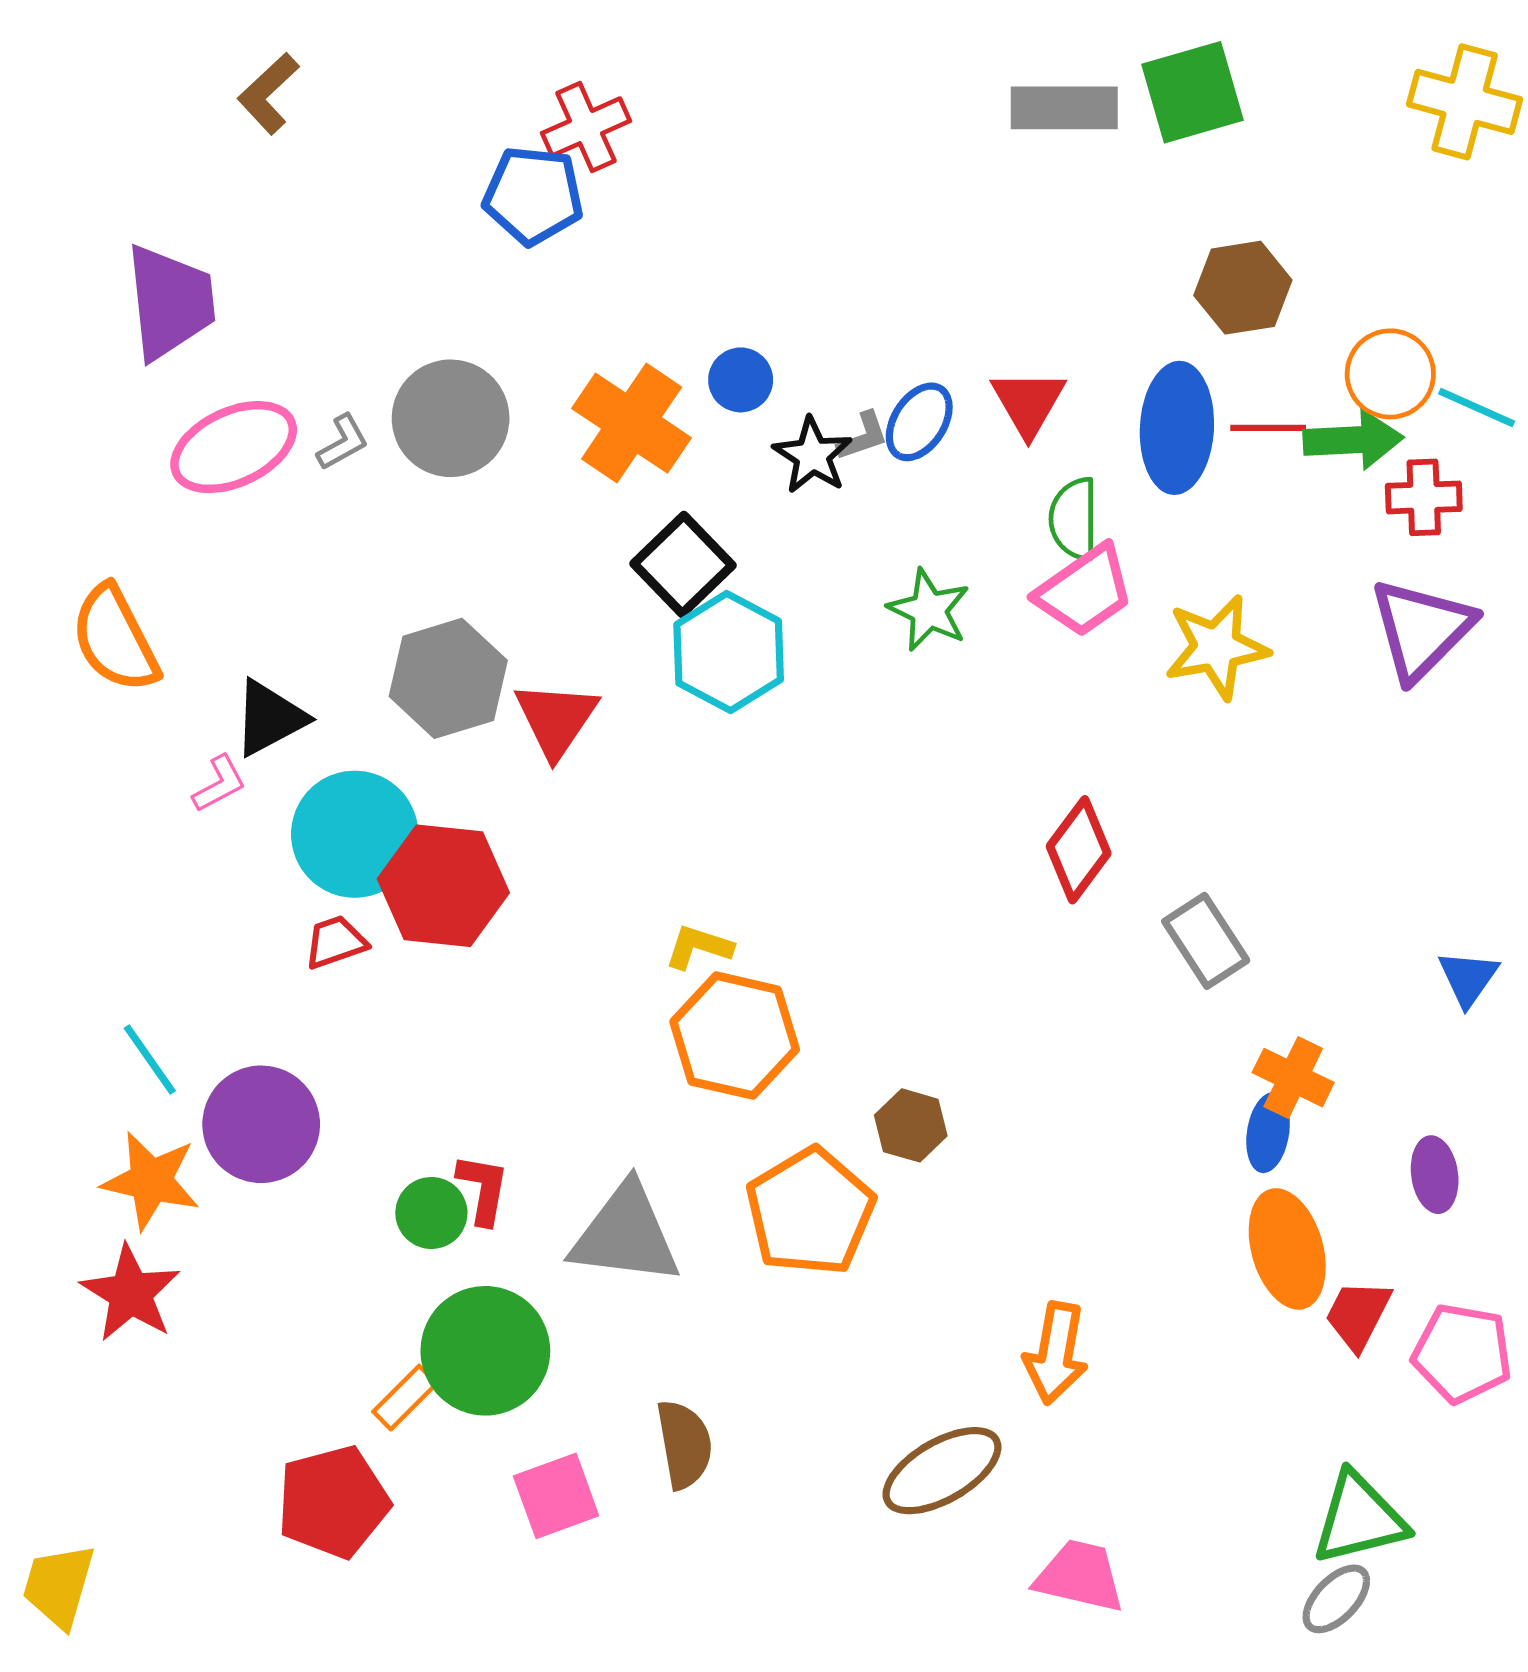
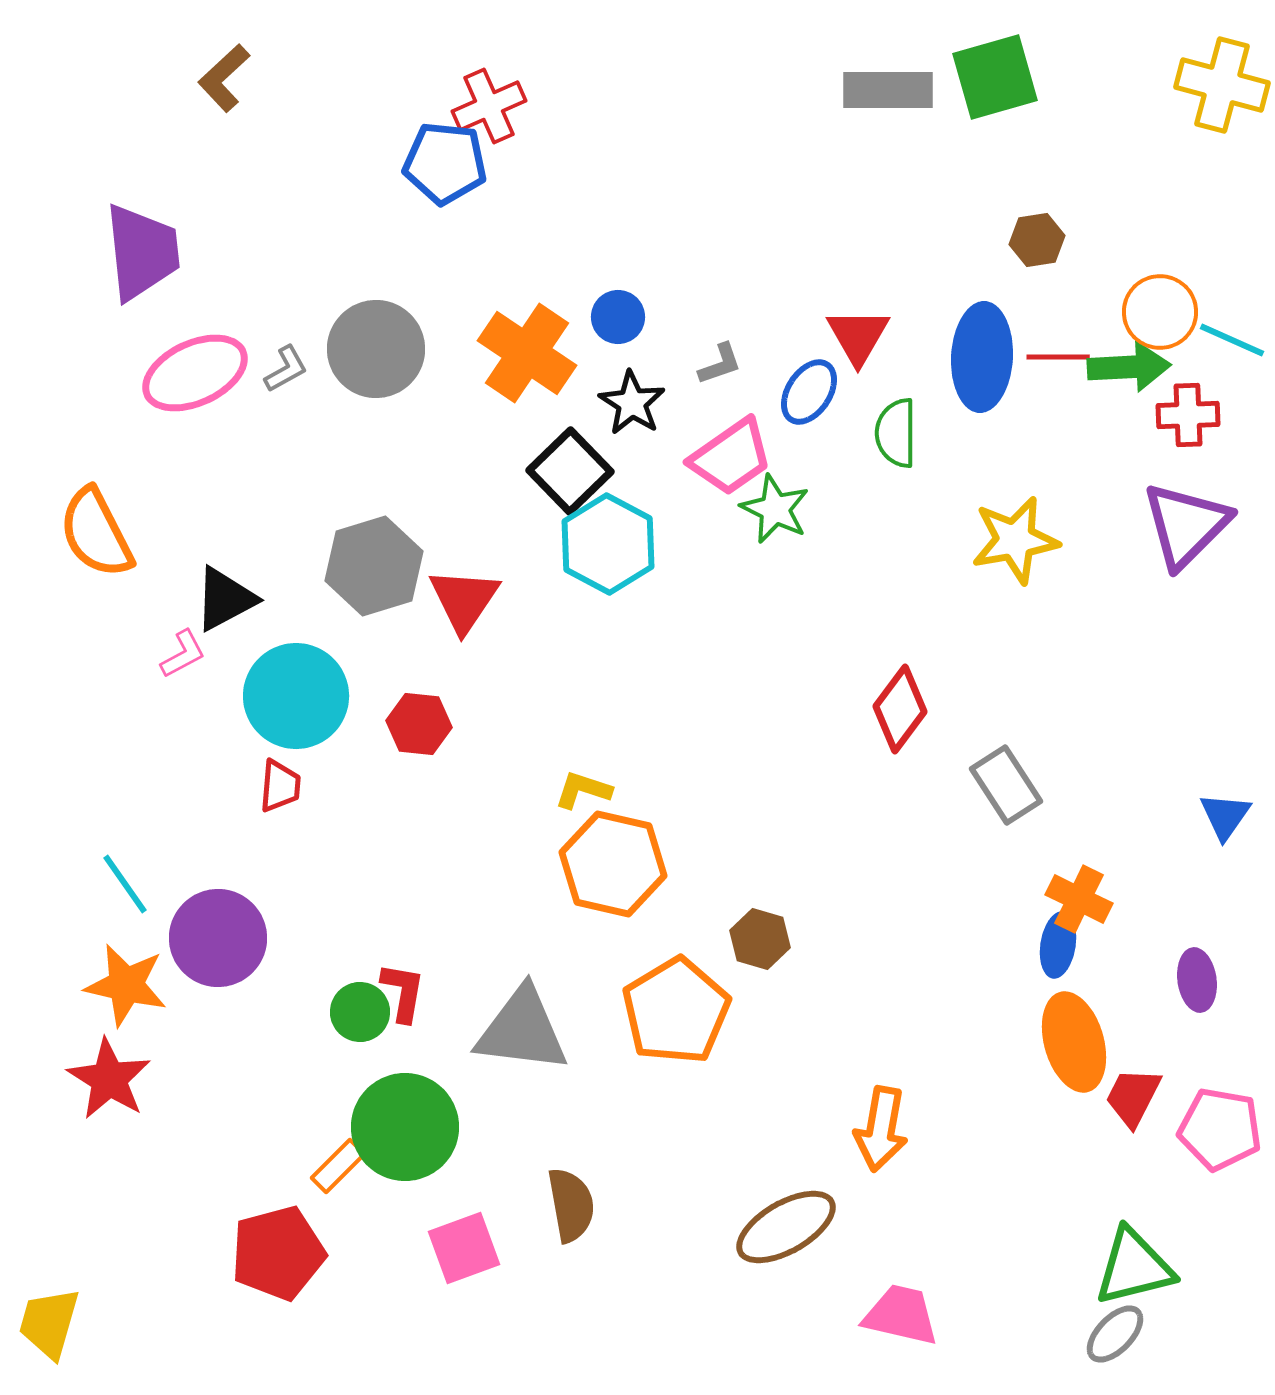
brown hexagon: (1243, 288) -> (1037, 240), size x0.7
blue ellipse: (919, 422) -> (809, 392), moved
black star: (813, 455) -> (632, 403), moved
pink trapezoid: (1085, 591) -> (731, 457), moved
red hexagon: (443, 886) -> (419, 724), moved, size x0.6
red trapezoid: (336, 942) -> (280, 786), turned 114

